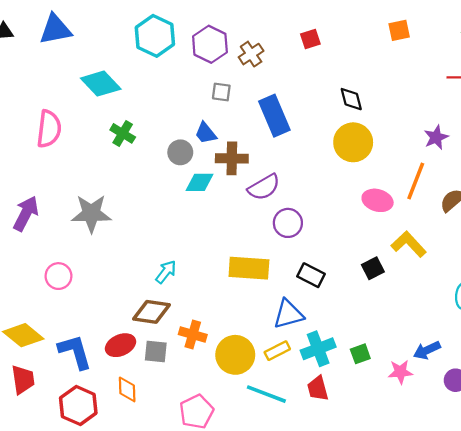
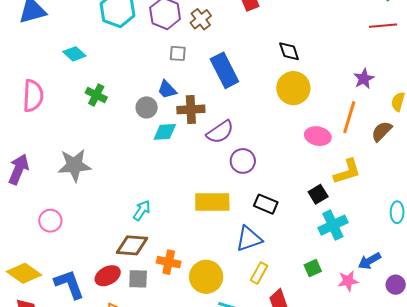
cyan diamond: (101, 84) -> (74, 54), size x0.7
yellow L-shape: (409, 244) -> (347, 172), turned 120
cyan cross: (318, 349) -> (333, 225), moved
yellow rectangle: (277, 351) -> (259, 273), moved, turned -30

